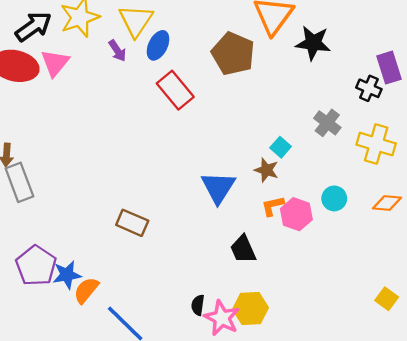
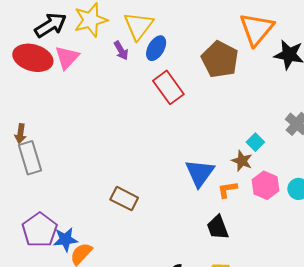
orange L-shape: (273, 206) -> (227, 190), moved
pink hexagon: (296, 214) -> (265, 185), moved

